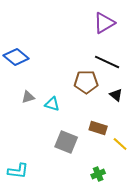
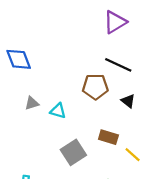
blue diamond: (16, 57) -> (19, 59), turned 30
gray square: (66, 142) -> (73, 152), turned 35

